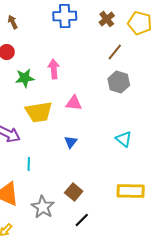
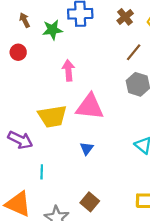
green star: (25, 78) -> (52, 30), moved
pink triangle: (74, 103) -> (90, 107), size x1.6

